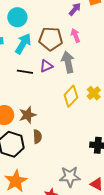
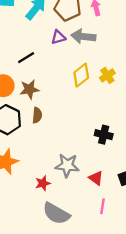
gray arrow: (68, 62) -> (83, 36), turned -80
black line: (25, 72) -> (26, 58), moved, turned -49

